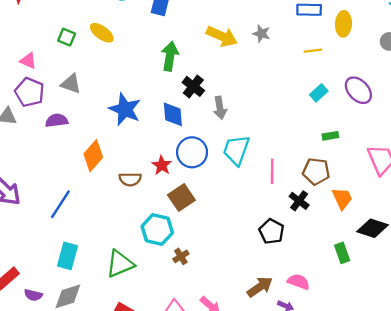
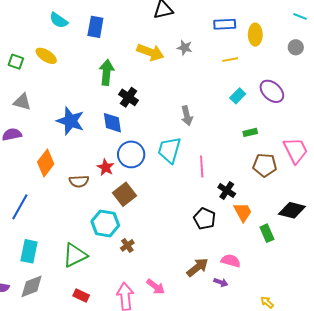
gray arrow: (220, 108) -> (187, 116), moved
brown pentagon: (316, 171) -> (265, 165), moved
orange trapezoid: (342, 198) -> (243, 212), moved

